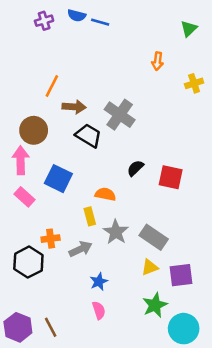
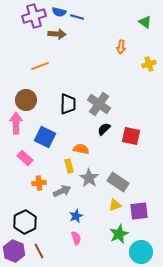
purple cross: (44, 21) -> (34, 16), size x1.6
green triangle: (189, 29) -> (145, 22), turned -40
orange line: (52, 86) -> (40, 66), turned 42
brown arrow: (74, 107) -> (57, 34), moved
gray cross: (120, 115) -> (99, 104), moved
black trapezoid: (88, 136) -> (68, 104), turned 60
pink rectangle: (24, 197) -> (25, 158), moved
black hexagon: (28, 262) -> (25, 222), moved

